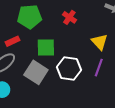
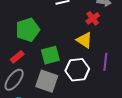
red cross: (69, 17) -> (93, 18), moved, turned 32
yellow triangle: (100, 42) -> (84, 40), moved

